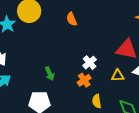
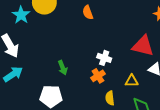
white cross: (90, 63) -> (104, 58), turned -32
yellow triangle: (118, 76) -> (132, 81), moved

